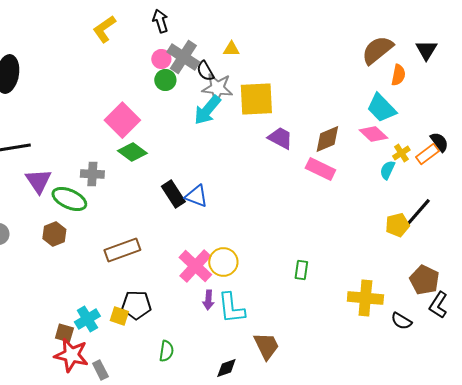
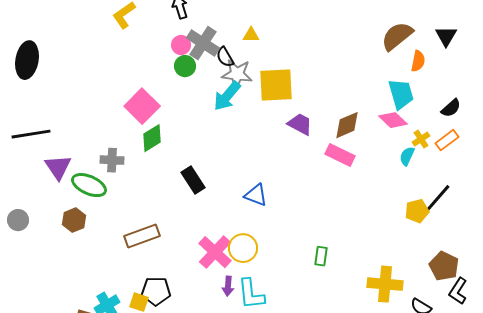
cyan trapezoid: (381, 108) -> (401, 94), turned -152
black semicircle: (439, 142) -> (451, 108), moved, turned 85
green diamond: (132, 152) -> (152, 138), turned -68
blue triangle: (196, 196) -> (256, 195), moved

